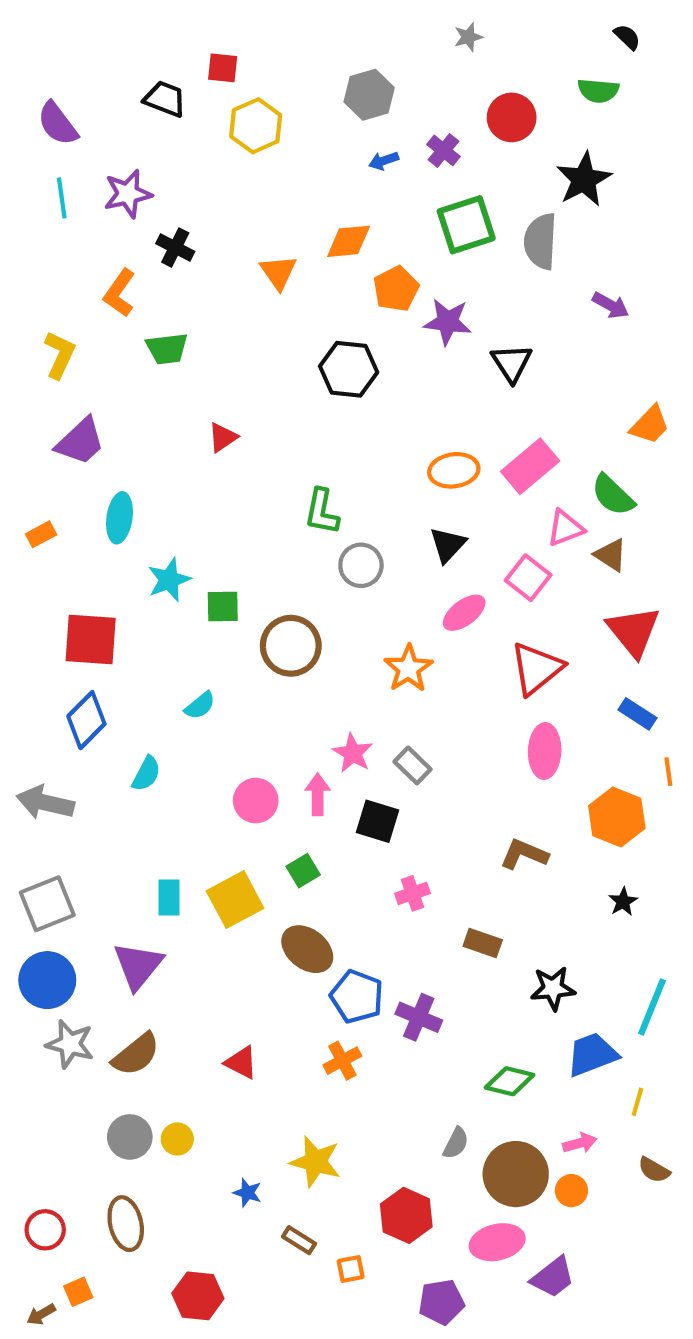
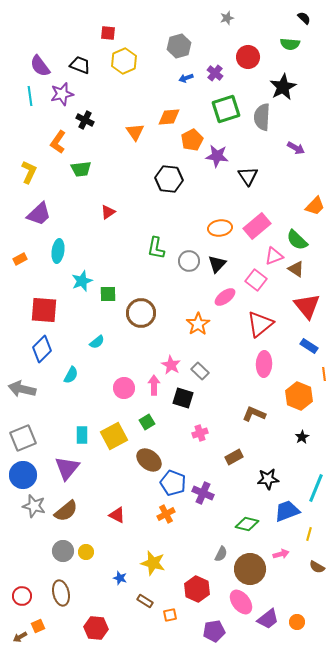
black trapezoid: (165, 99) -> (80, 65), moved
purple semicircle: (58, 124) -> (40, 66), moved
gray circle: (361, 565) -> (189, 261), moved
brown rectangle: (483, 943) -> (234, 457), turned -48
orange circle: (571, 1191) -> (297, 622), moved
pink ellipse: (497, 1242) -> (241, 602), turned 65

